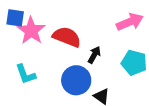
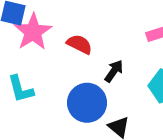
red semicircle: (67, 37) -> (79, 44), size x0.7

